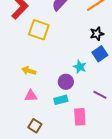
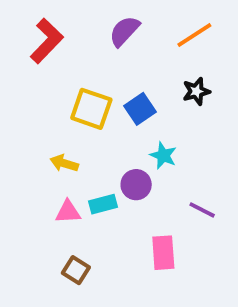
yellow square: (39, 30) -> (91, 109), moved
blue square: (100, 54) -> (140, 109), moved
cyan rectangle: (61, 100) -> (103, 204), moved

